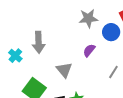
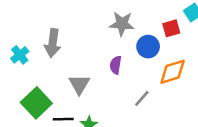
purple semicircle: (89, 50) -> (116, 65), turned -40

